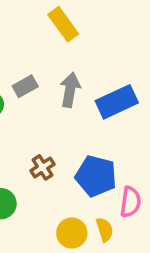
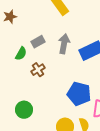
brown cross: (42, 167) -> (38, 70), moved

